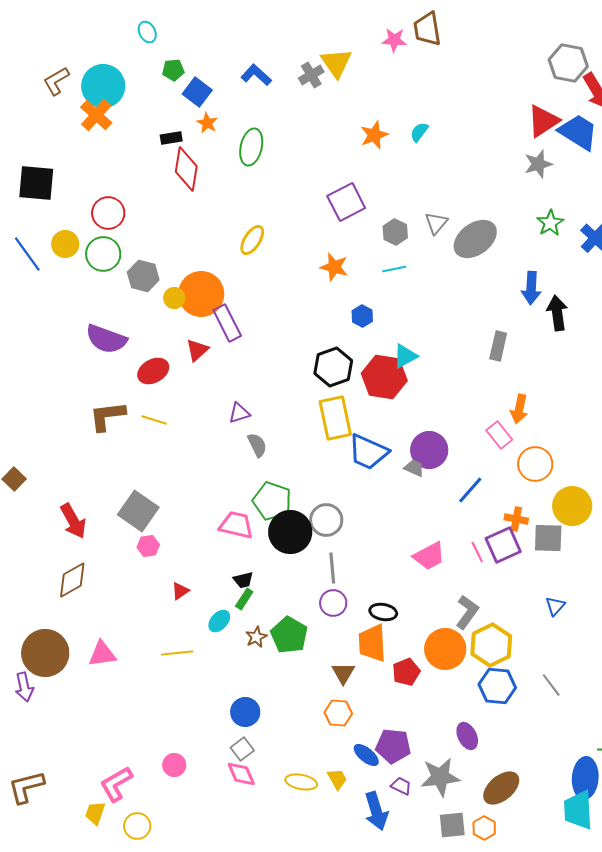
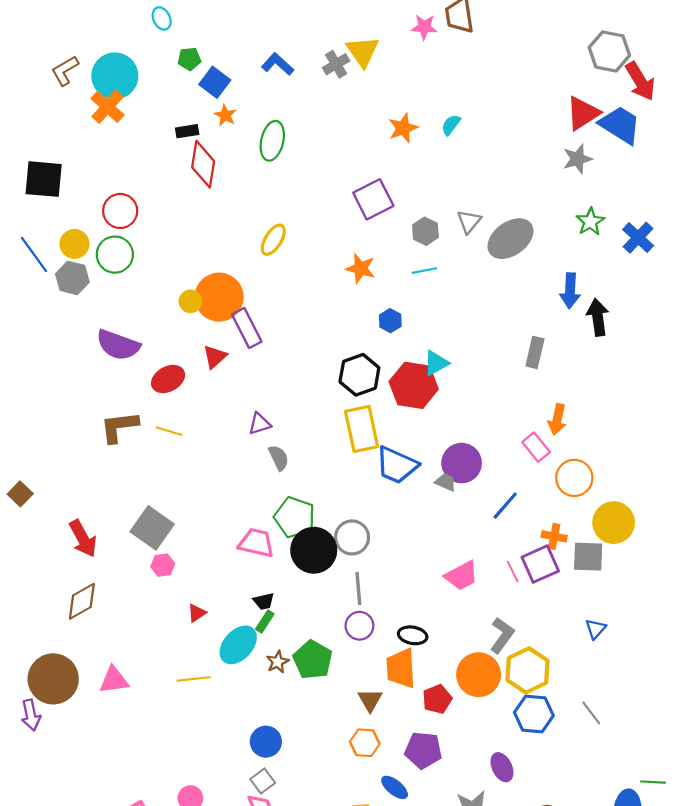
gray hexagon: (143, 276) -> (72, 278), moved
cyan ellipse: (219, 621) -> (238, 645), size x1.6
purple pentagon: (393, 746) -> (423, 750), moved

